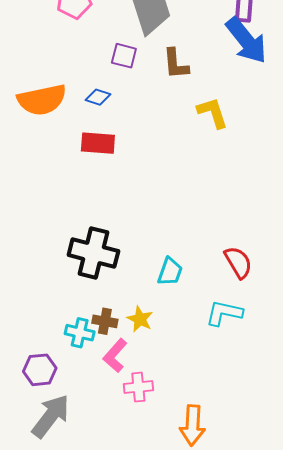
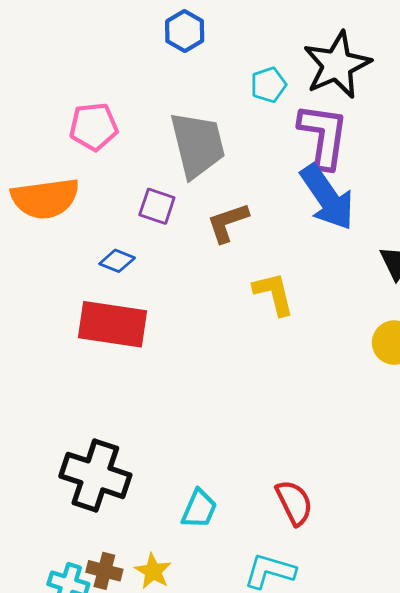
brown L-shape: (176, 64) -> (228, 223), turned 72
orange semicircle: (42, 100) -> (45, 198), moved
red rectangle: (98, 143) -> (112, 324), size x1.4

